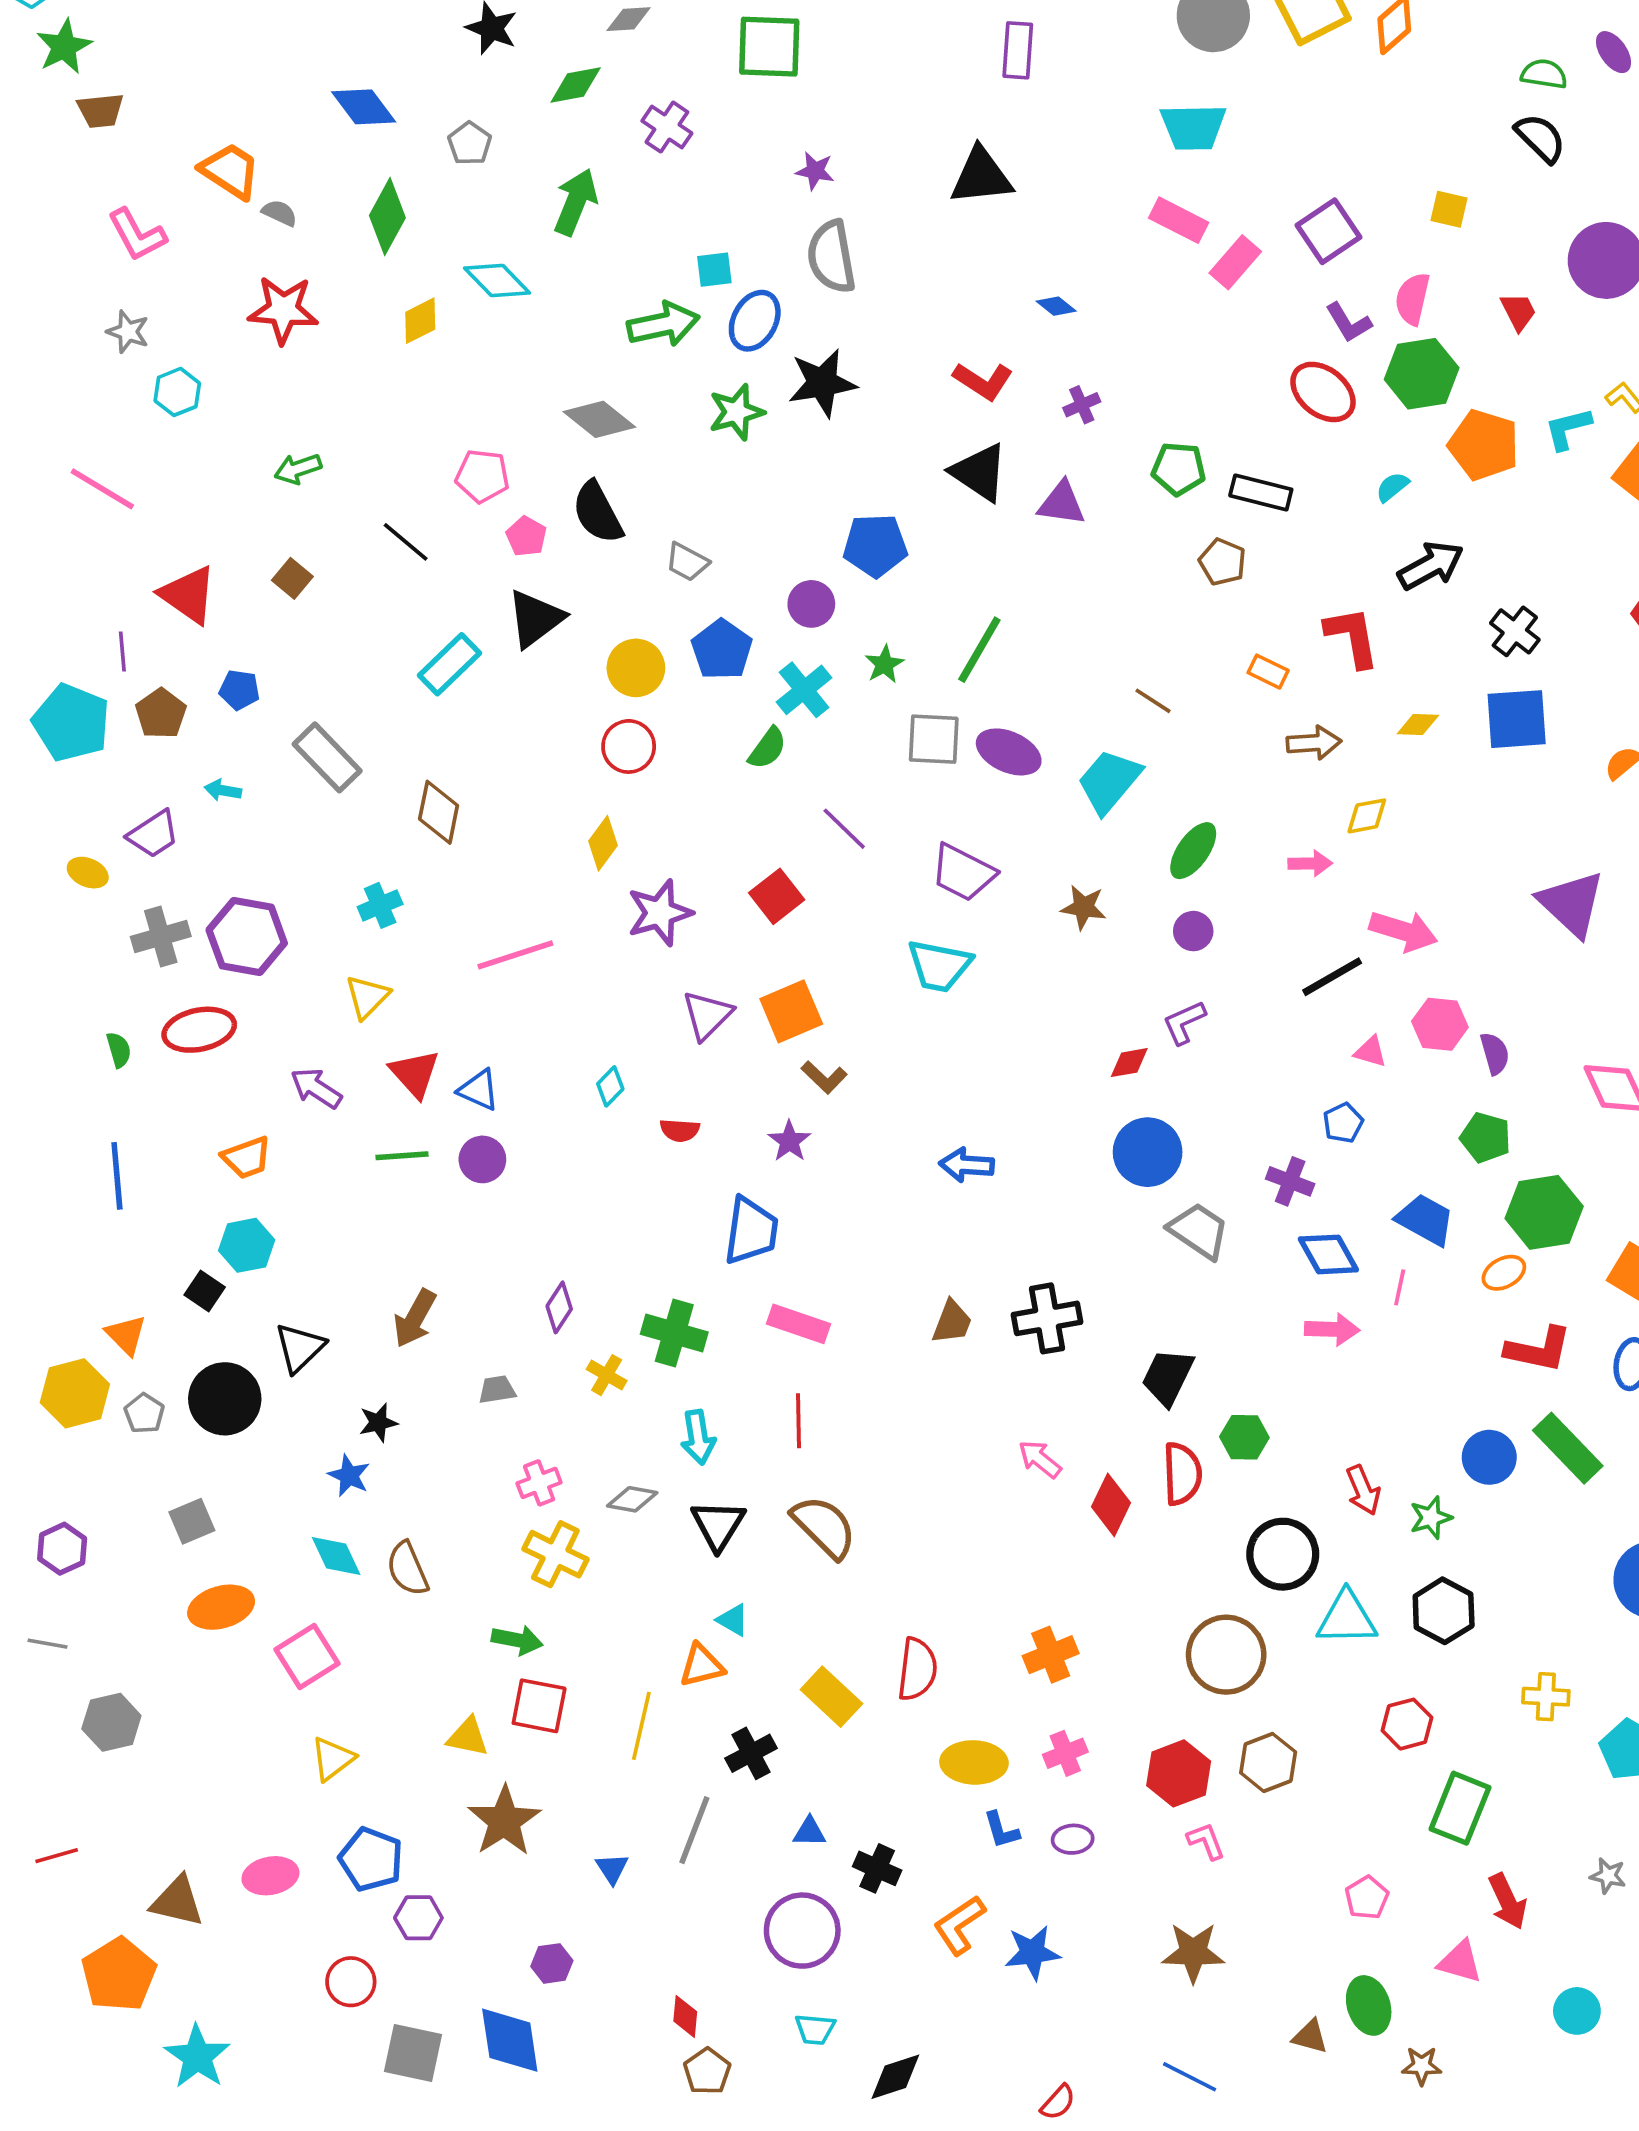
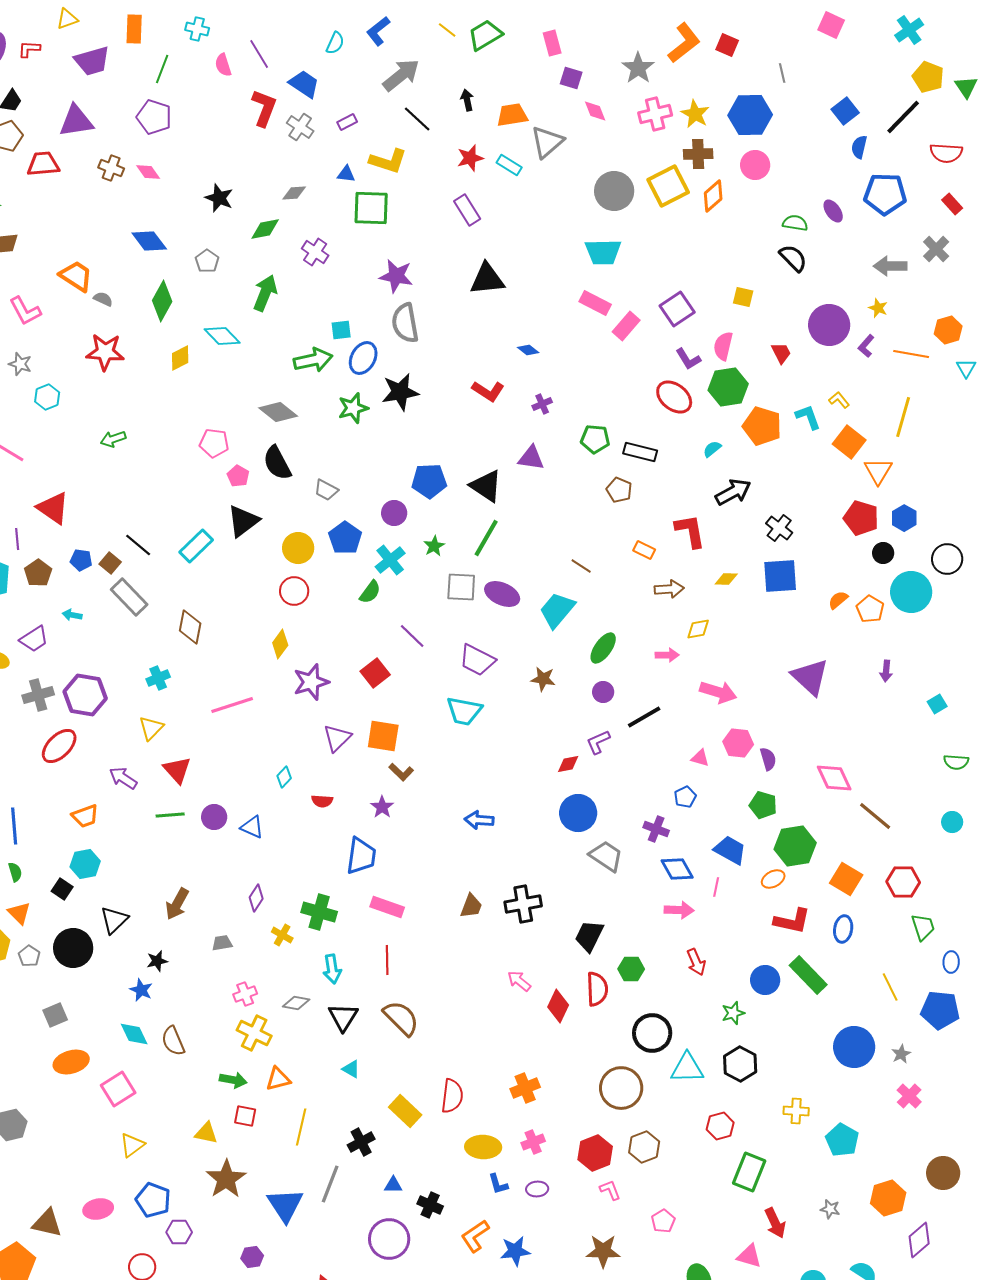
purple rectangle: (1018, 50) -> (467, 210), moved, turned -36
purple star: (815, 171) -> (396, 276), size x1.6
cyan L-shape: (1568, 429) -> (808, 417), turned 84
black triangle: (979, 472) -> (486, 486), moved
black line: (406, 542) -> (138, 545), moved
brown square: (292, 578) -> (110, 563), moved
black line: (1332, 977) -> (644, 717), moved
orange square: (791, 1011) -> (383, 736), turned 32
red ellipse: (199, 1030) -> (59, 746), turned -33
green semicircle: (119, 1050) -> (15, 872), moved
blue triangle: (479, 1090) -> (252, 827), moved
red arrow: (1363, 1490) -> (696, 962), moved
orange triangle: (702, 1666) -> (278, 1079), moved
red square: (539, 1706) -> (245, 1116), size x0.7
blue triangle: (612, 1868) -> (285, 1205), size x2.0
pink pentagon: (1367, 1898) -> (663, 1221), moved

